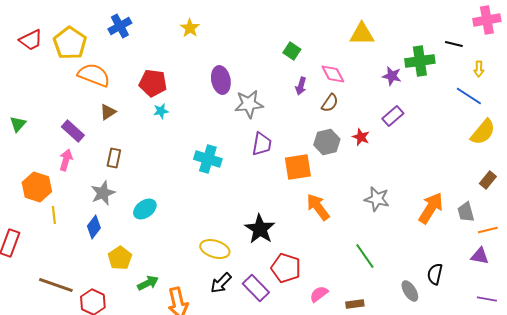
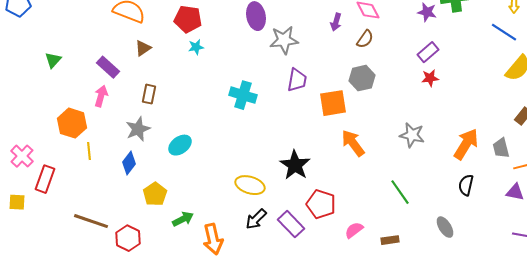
red star: (361, 137) -> (430, 78), moved, turned -30
black semicircle: (435, 274) -> (466, 185), moved

